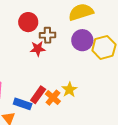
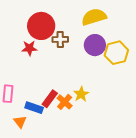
red circle: (28, 22) -> (41, 26), size x1.4
red star: (38, 49) -> (29, 48), moved

